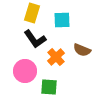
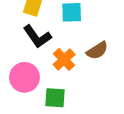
brown semicircle: (82, 50) -> (97, 51), turned -54

